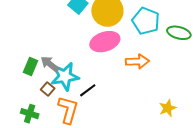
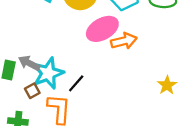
pink ellipse: (105, 42) -> (102, 29), moved
brown square: (48, 89) -> (32, 91), turned 32

